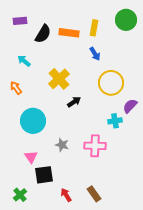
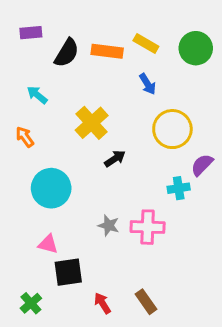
green circle: (126, 20) -> (196, 48), moved
yellow rectangle: (94, 28) -> (146, 44), turned -70
gray star: (62, 145) -> (109, 225), moved
pink triangle: (31, 157) -> (48, 244), turned -40

